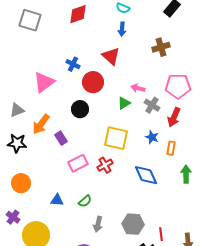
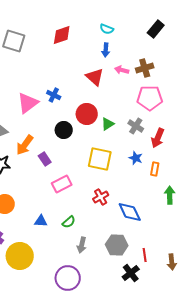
blue cross: (73, 64) -> (54, 95), moved
red circle: (93, 82) -> (87, 114), moved
pink pentagon: (178, 86) -> (150, 98), moved
pink arrow: (138, 88) -> (122, 70), moved
red cross: (105, 165) -> (101, 197), moved
blue diamond: (146, 175) -> (130, 212), moved

